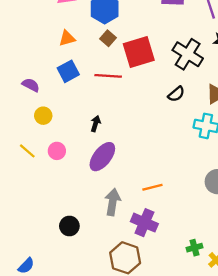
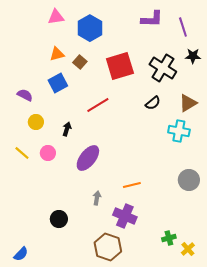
brown square: (108, 38) -> (80, 62), moved
red line: (108, 76) -> (98, 105), moved, turned -35
black arrow: (96, 124) -> (67, 129), moved
gray arrow: (113, 202) -> (97, 198), size x0.6

